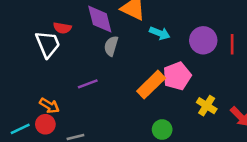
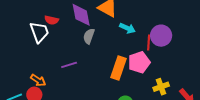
red line: (232, 44) -> (149, 43), moved
orange rectangle: (151, 85) -> (118, 68), turned -30
yellow cross: (207, 106) -> (161, 87), turned 35

